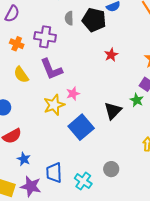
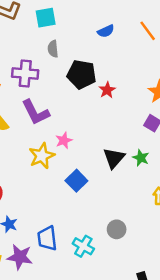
black pentagon: (94, 20) -> (81, 74), moved
green star: (137, 100) -> (141, 158), moved
blue square: (81, 127) -> (76, 181), size x0.7

